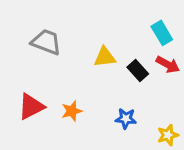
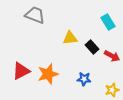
gray trapezoid: (46, 42) -> (35, 15), moved
red arrow: (168, 64) -> (112, 56), moved
orange star: (72, 111) -> (48, 74), size x1.5

